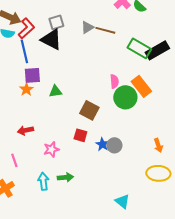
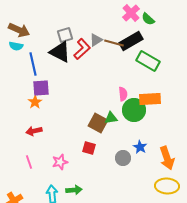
red L-shape: (26, 28) -> (82, 49), moved
black rectangle: (157, 50) -> (131, 41), moved
orange rectangle: (141, 86) -> (150, 99), turned -55
green triangle: (55, 91) -> (111, 118), moved
red arrow: (25, 130) -> (34, 131), moved
blue star: (102, 144) -> (140, 147), moved
orange arrow: (158, 145) -> (167, 158), size x1.6
pink line: (14, 160) -> (29, 162), moved

